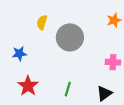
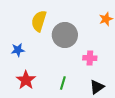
yellow semicircle: (42, 22) -> (39, 21), size x1.5
pink cross: (113, 62) -> (90, 58), moved

